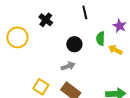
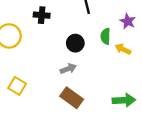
black cross: (46, 20) -> (42, 15), turned -32
yellow square: (41, 87) -> (17, 86), moved

